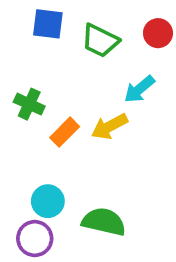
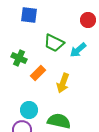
green trapezoid: (100, 41) -> (54, 43), moved
yellow arrow: (109, 126) -> (63, 83), moved, turned -42

